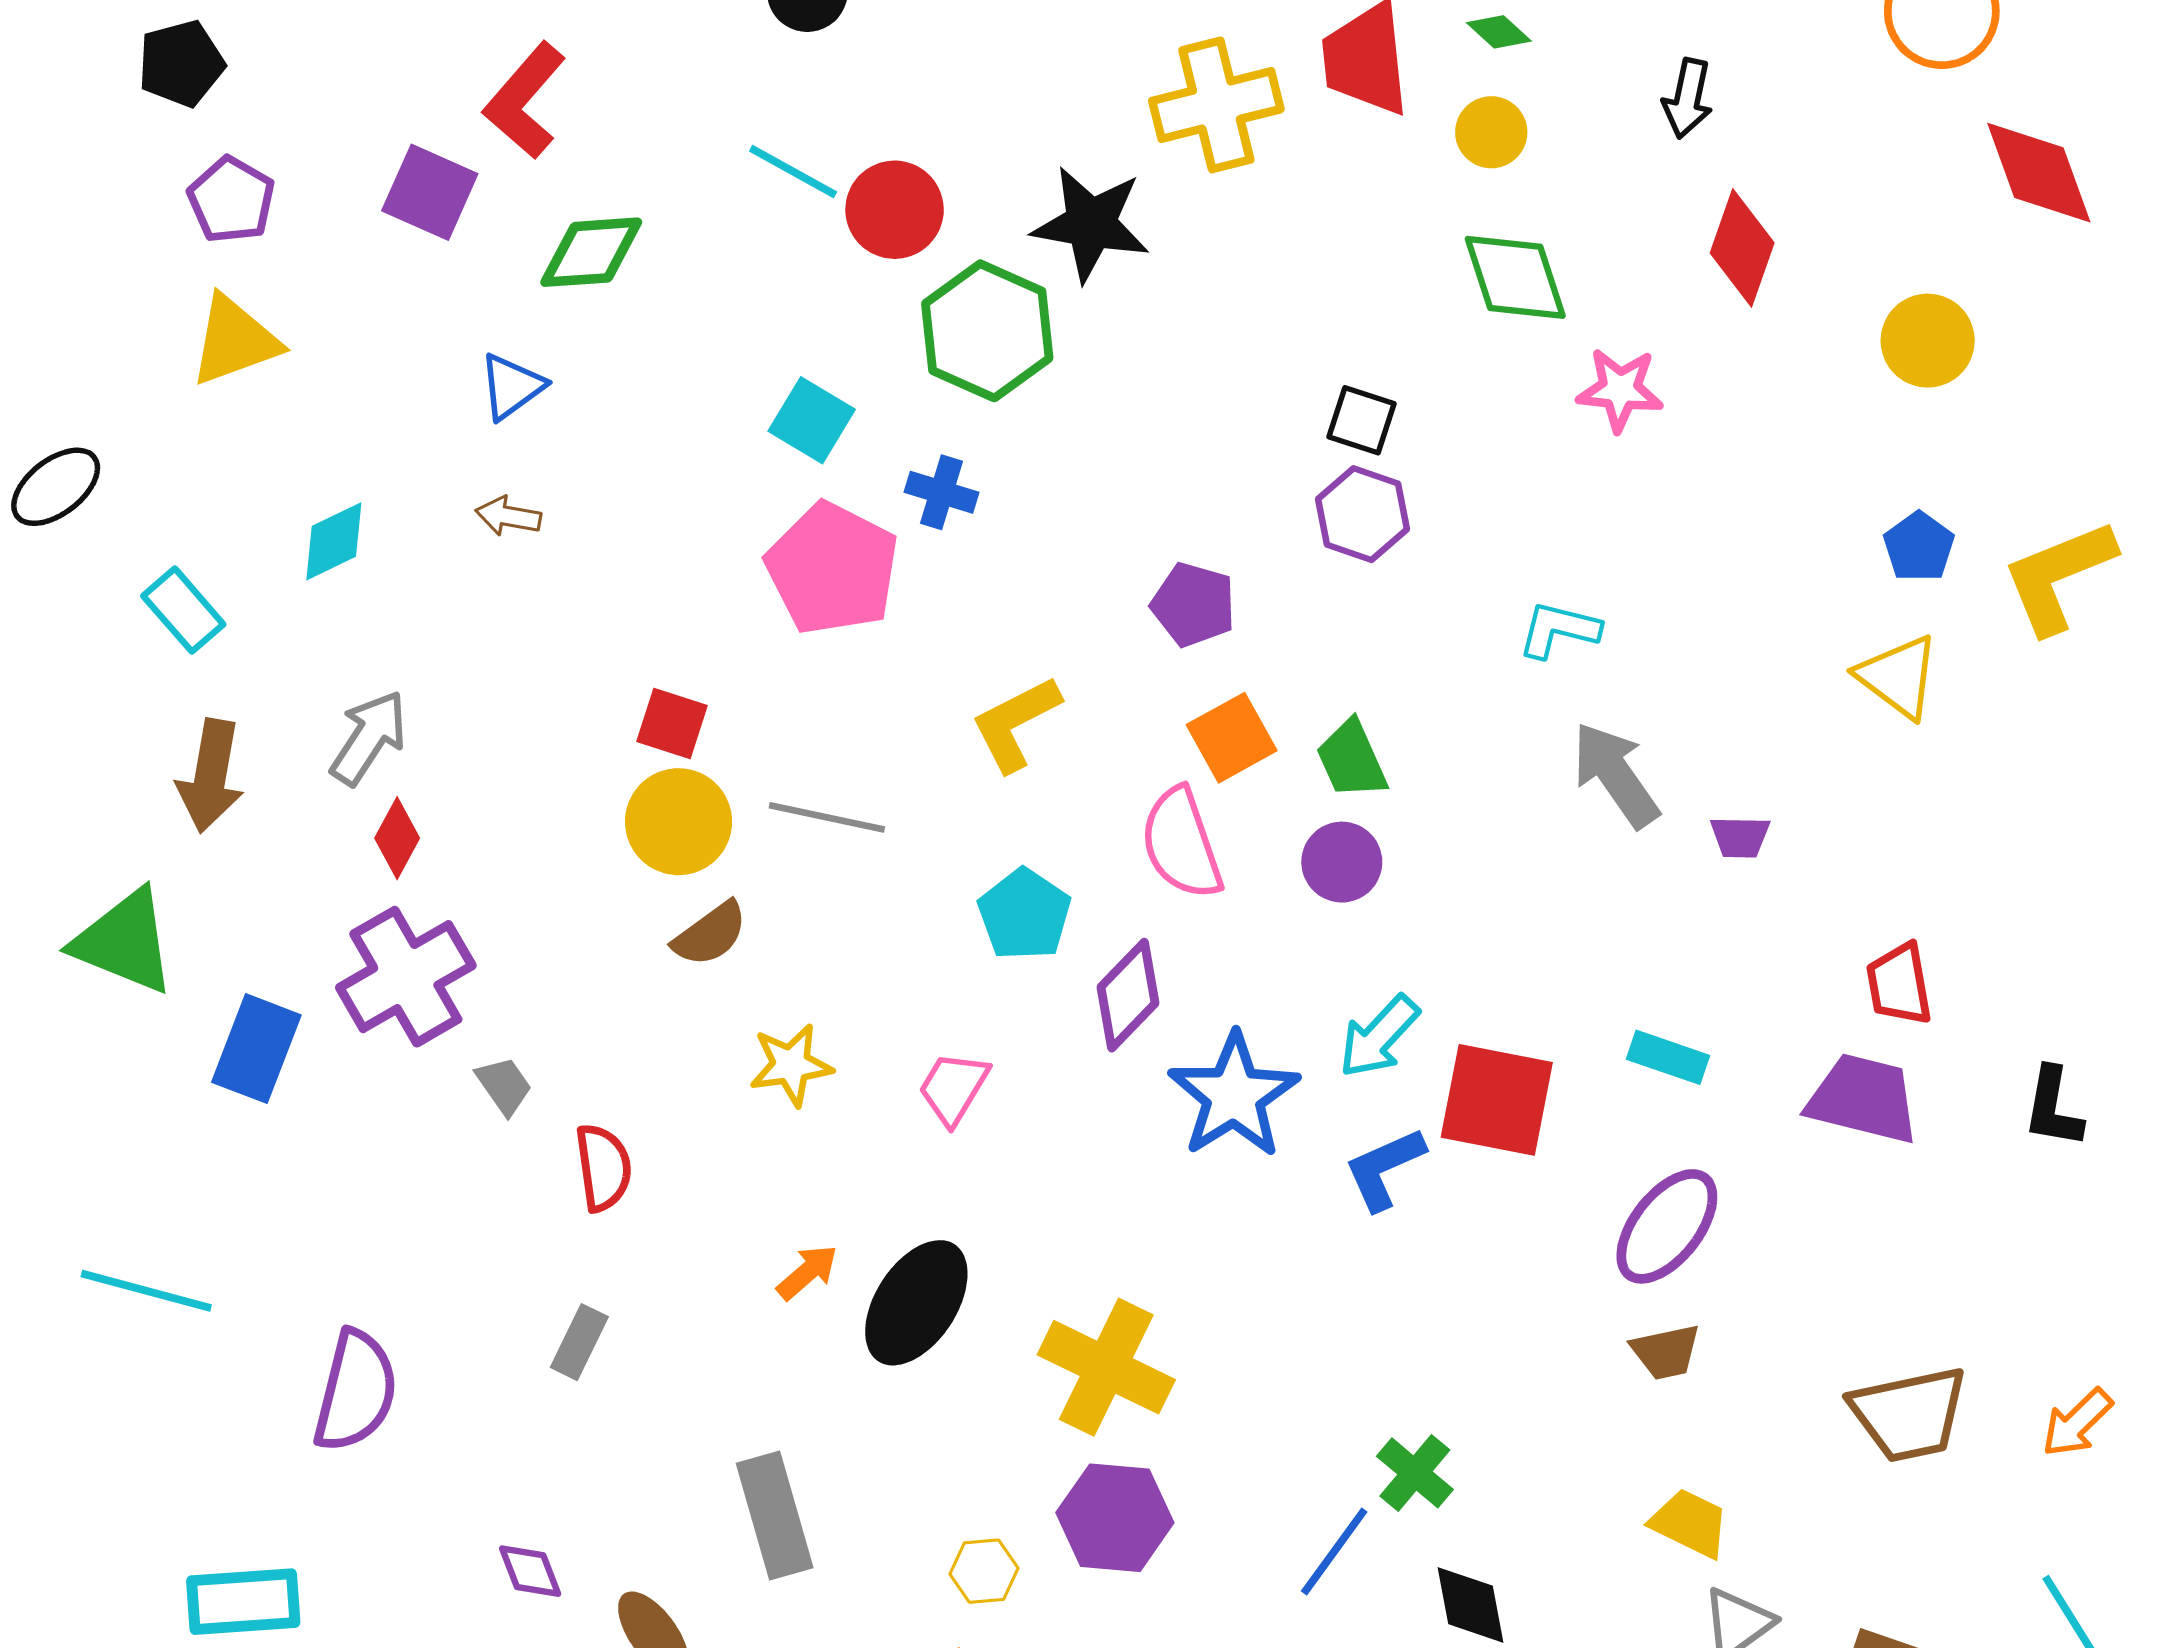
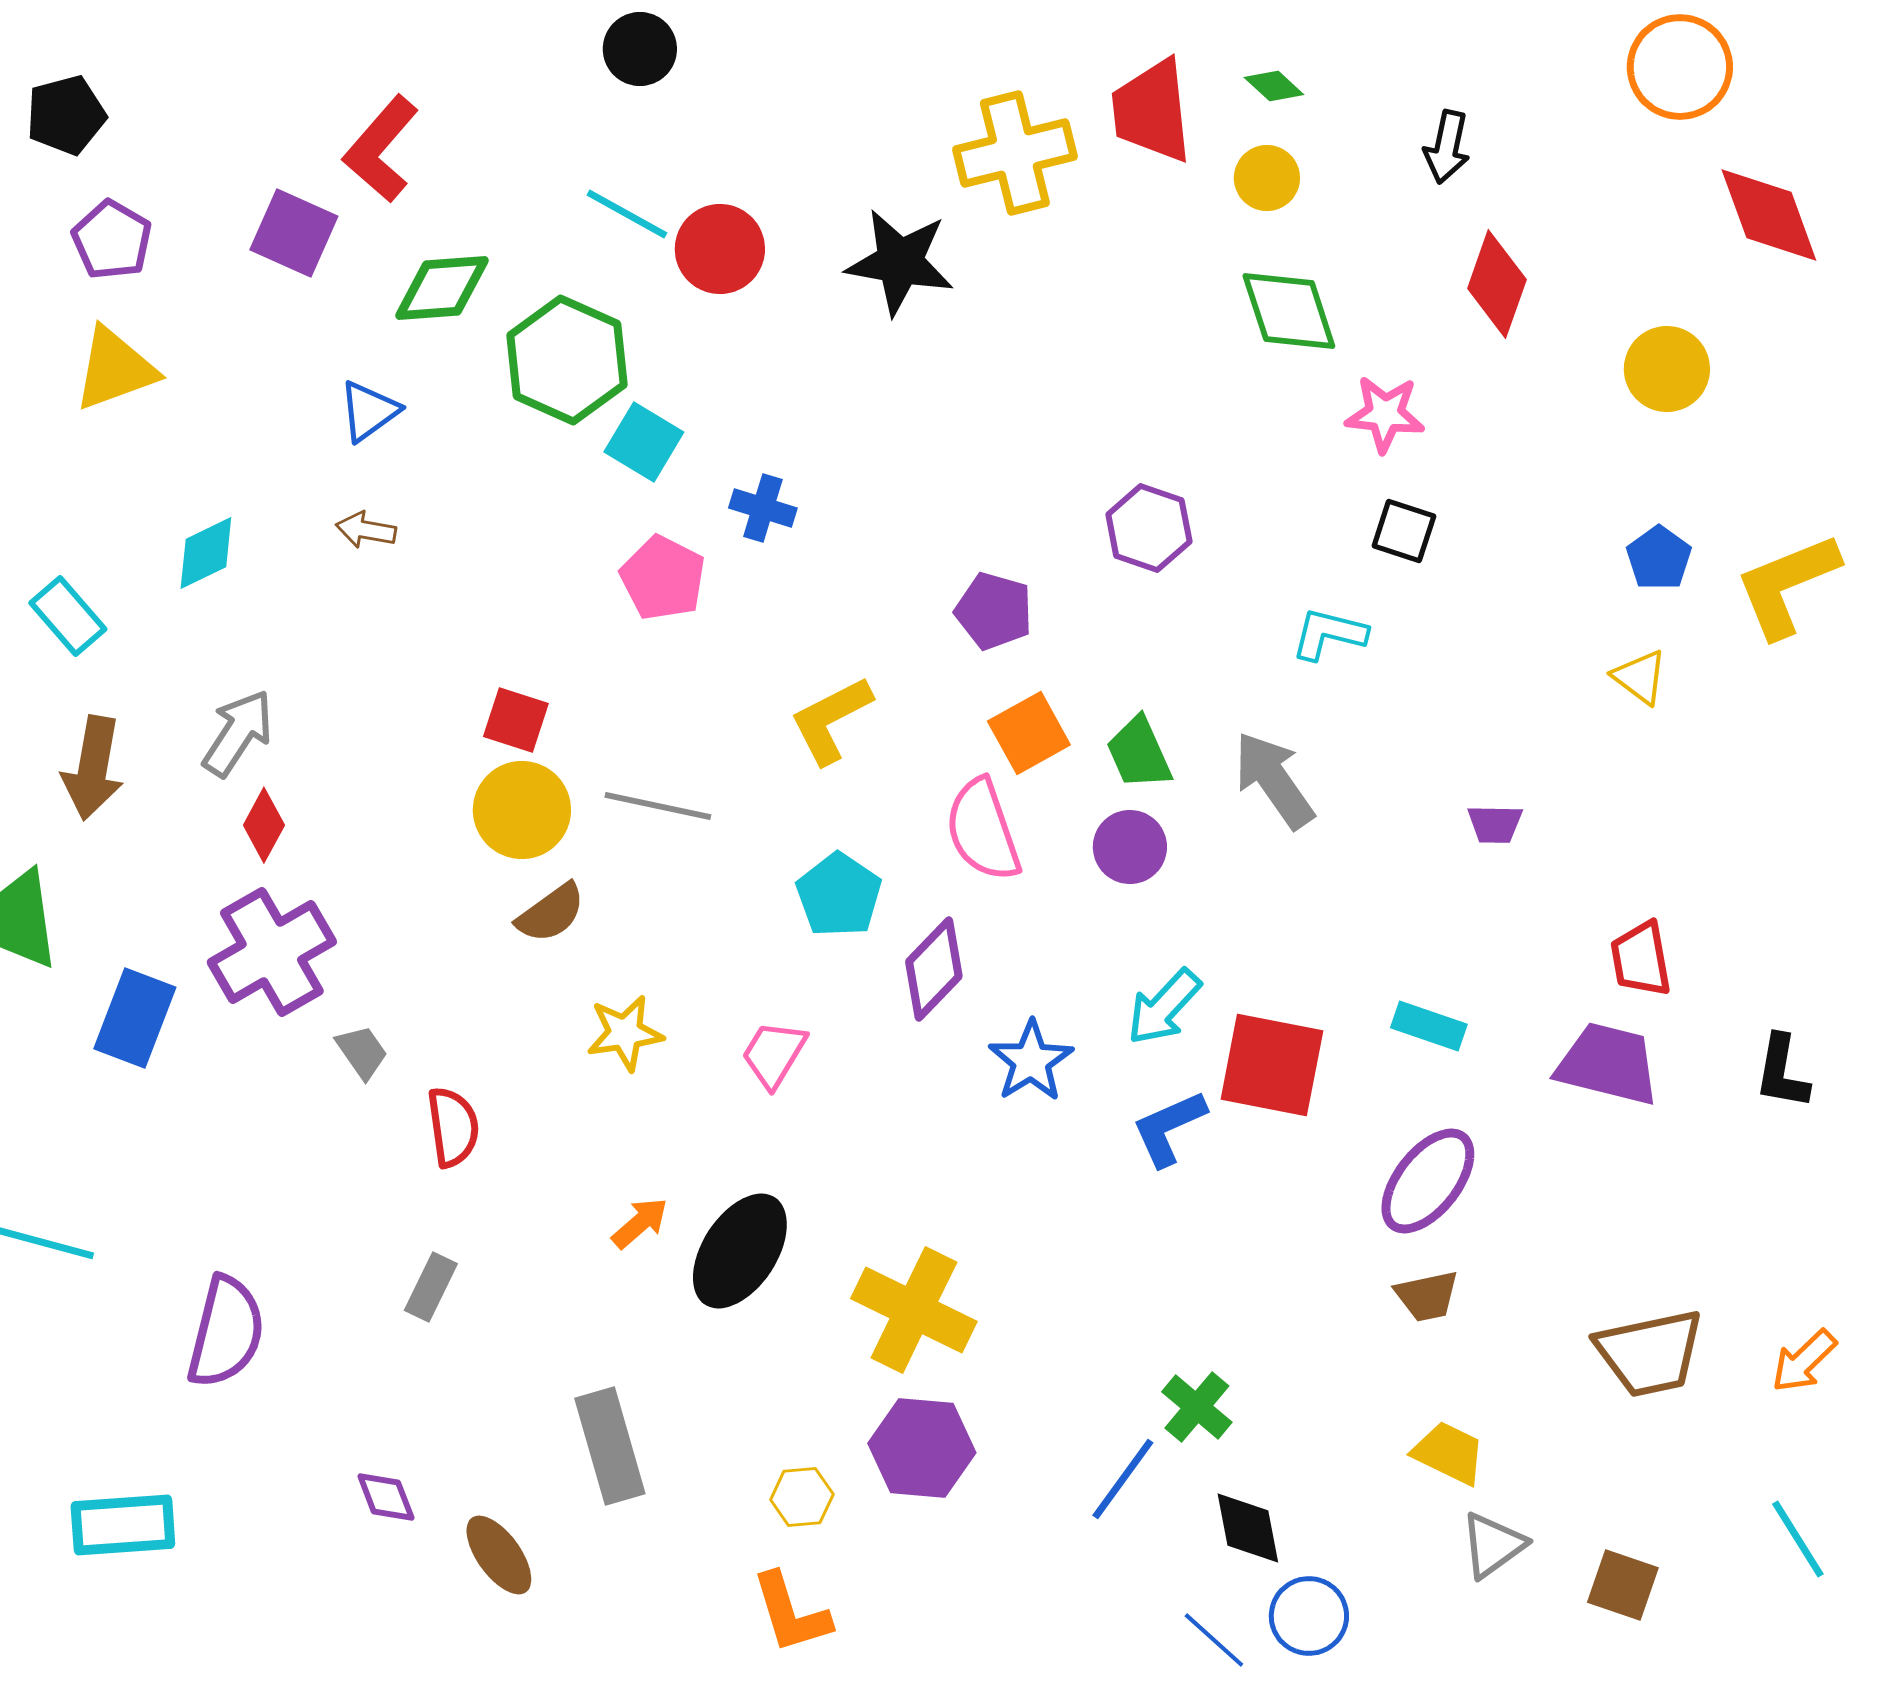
green hexagon: (987, 331) -> (567, 360), moved
black square: (1361, 420) -> (1404, 531), moved
pink pentagon: (832, 569) -> (663, 578), size x0.7
yellow triangle: (1898, 677) -> (1640, 677), size x0.7
gray arrow: (1616, 775) -> (1274, 780), moved
blue star: (1234, 1096) -> (1031, 1061), size x0.7

